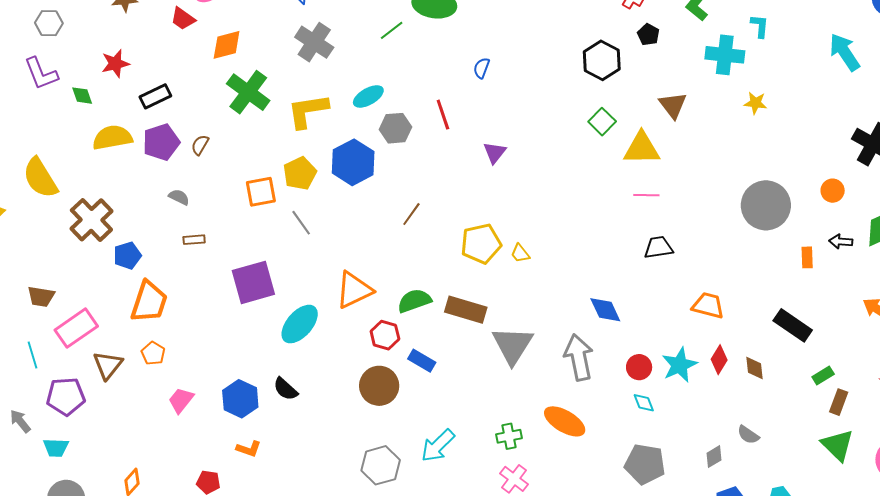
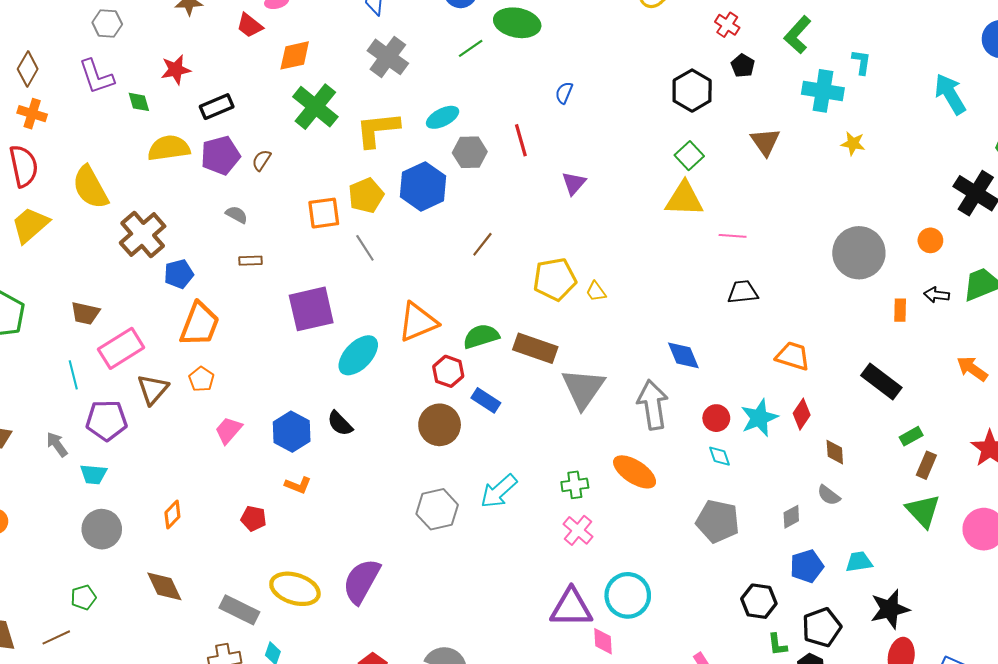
yellow triangle: (642, 148) -> (684, 199), moved
brown diamond: (754, 368) -> (835, 452), moved

